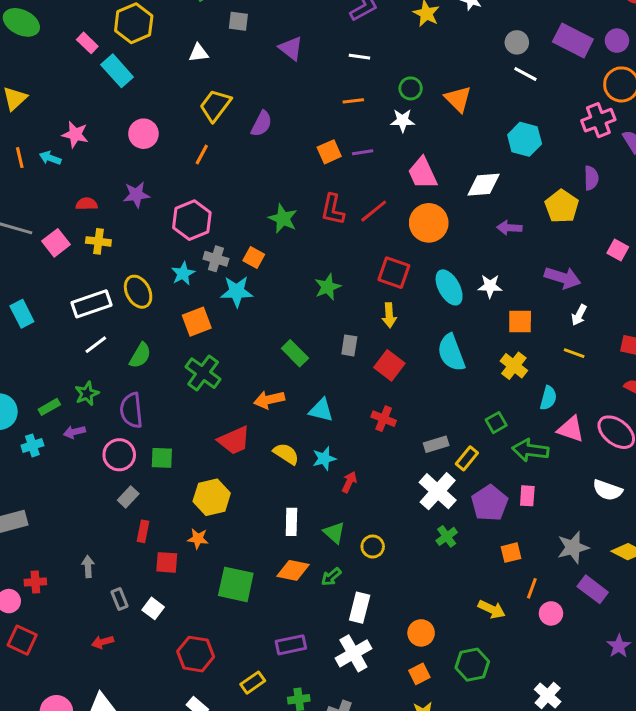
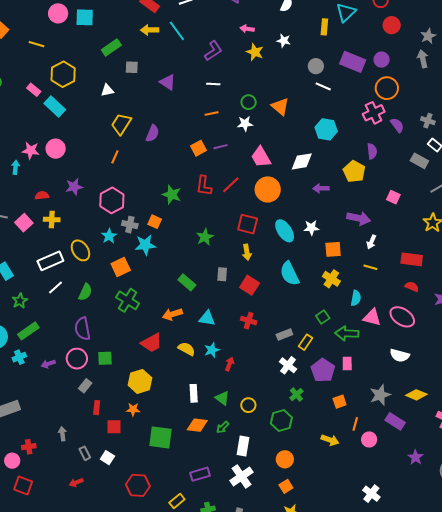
pink circle: (143, 134) -> (56, 149), moved
cyan arrow: (50, 158) -> (15, 167), turned 80
green star: (87, 394) -> (20, 301), moved
green rectangle: (49, 407) -> (28, 331), size x1.5
purple arrow: (74, 432) -> (48, 364), moved
white cross: (438, 491) -> (288, 365), size x0.7
green hexagon: (472, 665) -> (281, 420), moved

